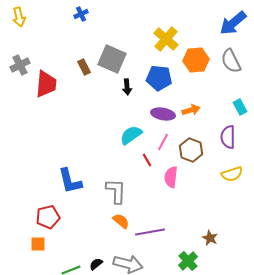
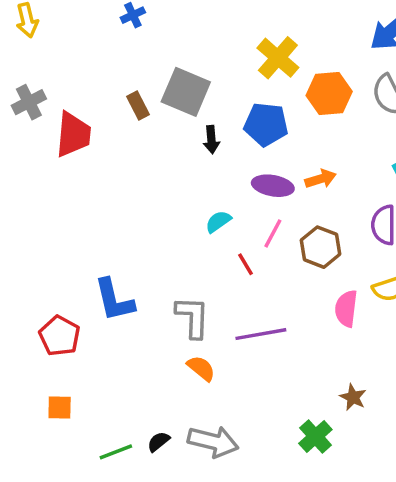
cyan semicircle: (131, 135) -> (218, 222), size x0.7
pink semicircle: (171, 177) -> (346, 309), moved
red pentagon: (48, 217) -> (60, 336), moved, turned -30
purple line: (150, 232) -> (261, 334), moved

